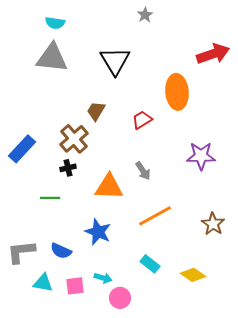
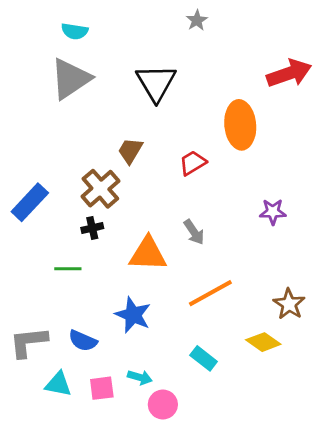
gray triangle: (52, 58) -> (71, 79), turned -40
purple star: (201, 156) -> (273, 212), size x0.7
yellow diamond: (193, 275) -> (263, 342), moved

